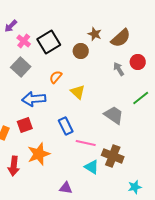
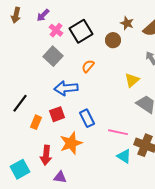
yellow triangle: (78, 92) -> (132, 80), moved, turned 35
blue rectangle: (66, 126) -> (87, 118), moved
purple triangle: (66, 188) -> (60, 177), moved

